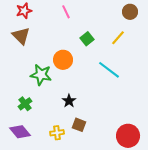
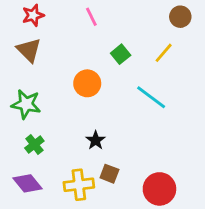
green star: (41, 75) -> (26, 104), moved
yellow cross: (57, 133) -> (79, 185), size x1.5
red circle: (128, 136) -> (159, 189), moved

